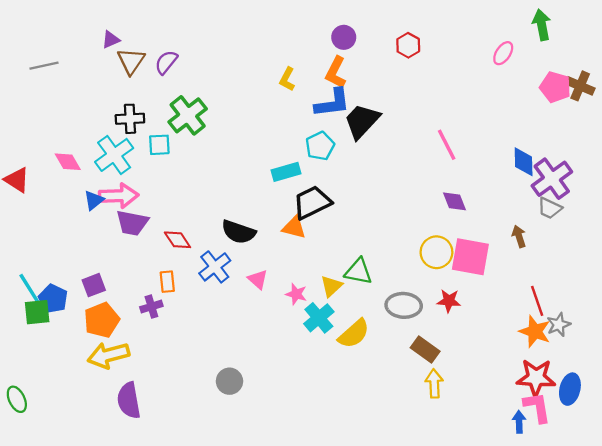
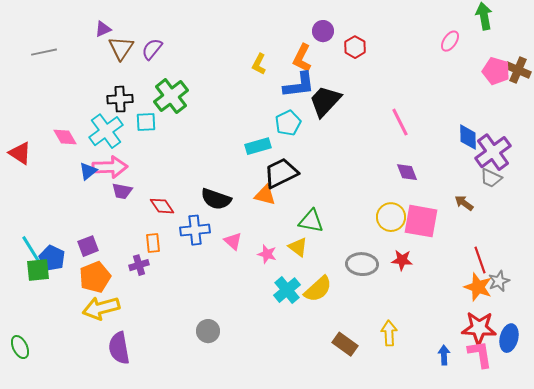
purple circle: (344, 37) -> (323, 31), moved
red hexagon: (408, 45) -> (355, 47), moved
purple trapezoid: (132, 223) -> (122, 191), size x0.7
brown arrow: (519, 236) -> (464, 203), turned -36
blue cross: (215, 267) -> (195, 230), turned 32
green triangle: (358, 271) -> (311, 221), moved
yellow triangle: (331, 286) -> (298, 247), turned -40
cyan cross: (319, 318) -> (287, 290), moved
brown rectangle: (425, 350) -> (345, 344), moved
blue arrow: (519, 422) -> (444, 355), moved

